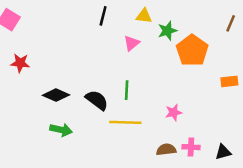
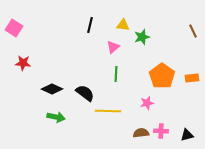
brown line: (231, 23) -> (193, 31), turned -48
orange pentagon: (192, 51) -> (162, 76), moved
green line: (127, 90) -> (116, 74), moved

